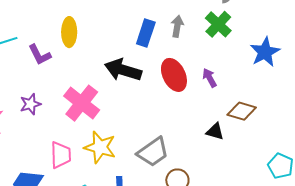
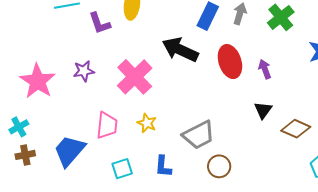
brown diamond: (242, 111) -> (296, 129), moved
black triangle: (215, 131) -> (263, 110), moved, turned 42
yellow star: (100, 147) -> (147, 123), size x0.6

